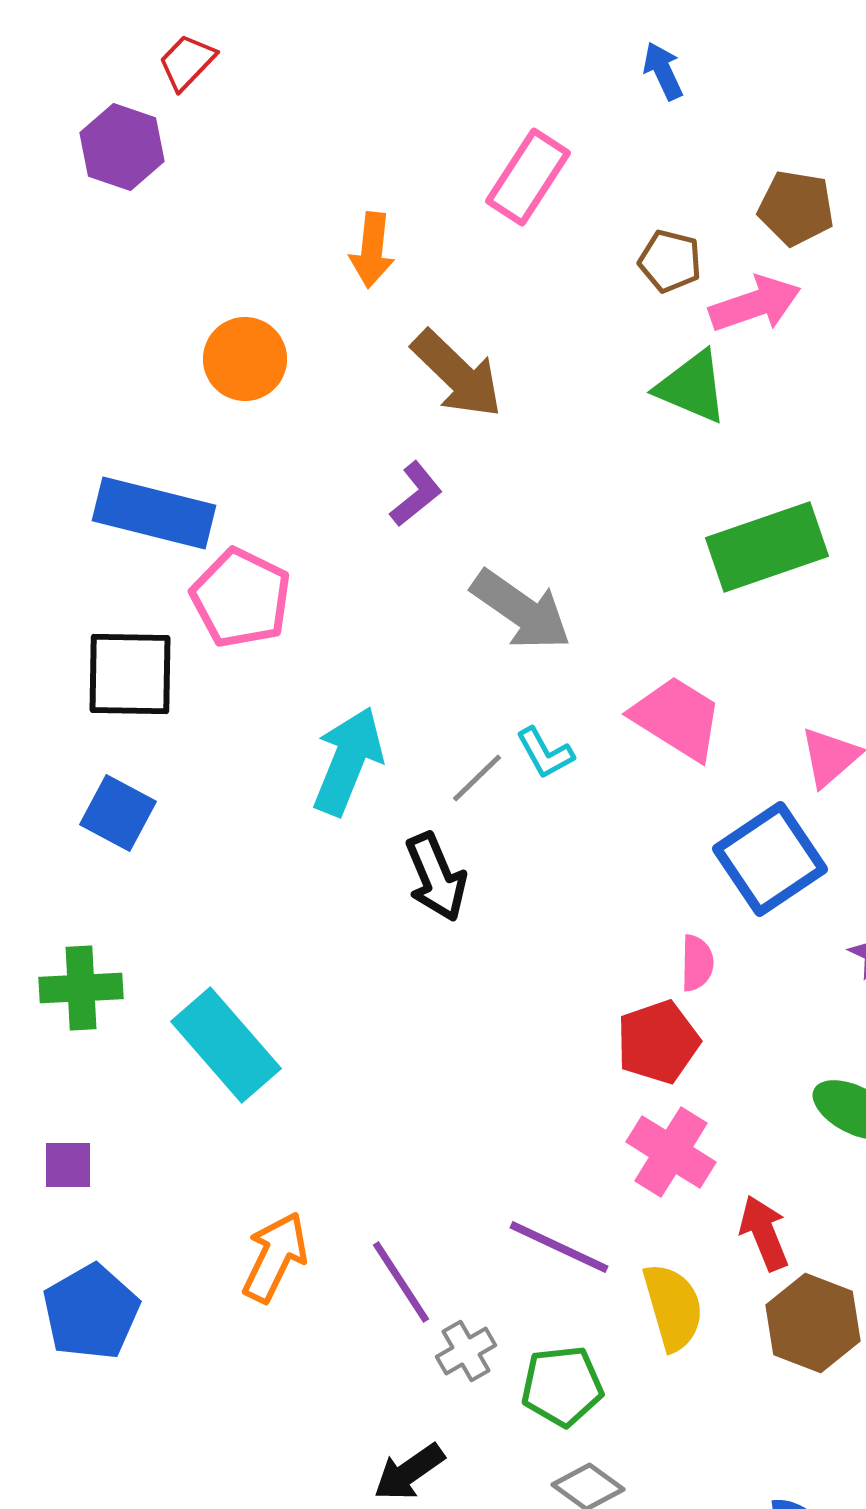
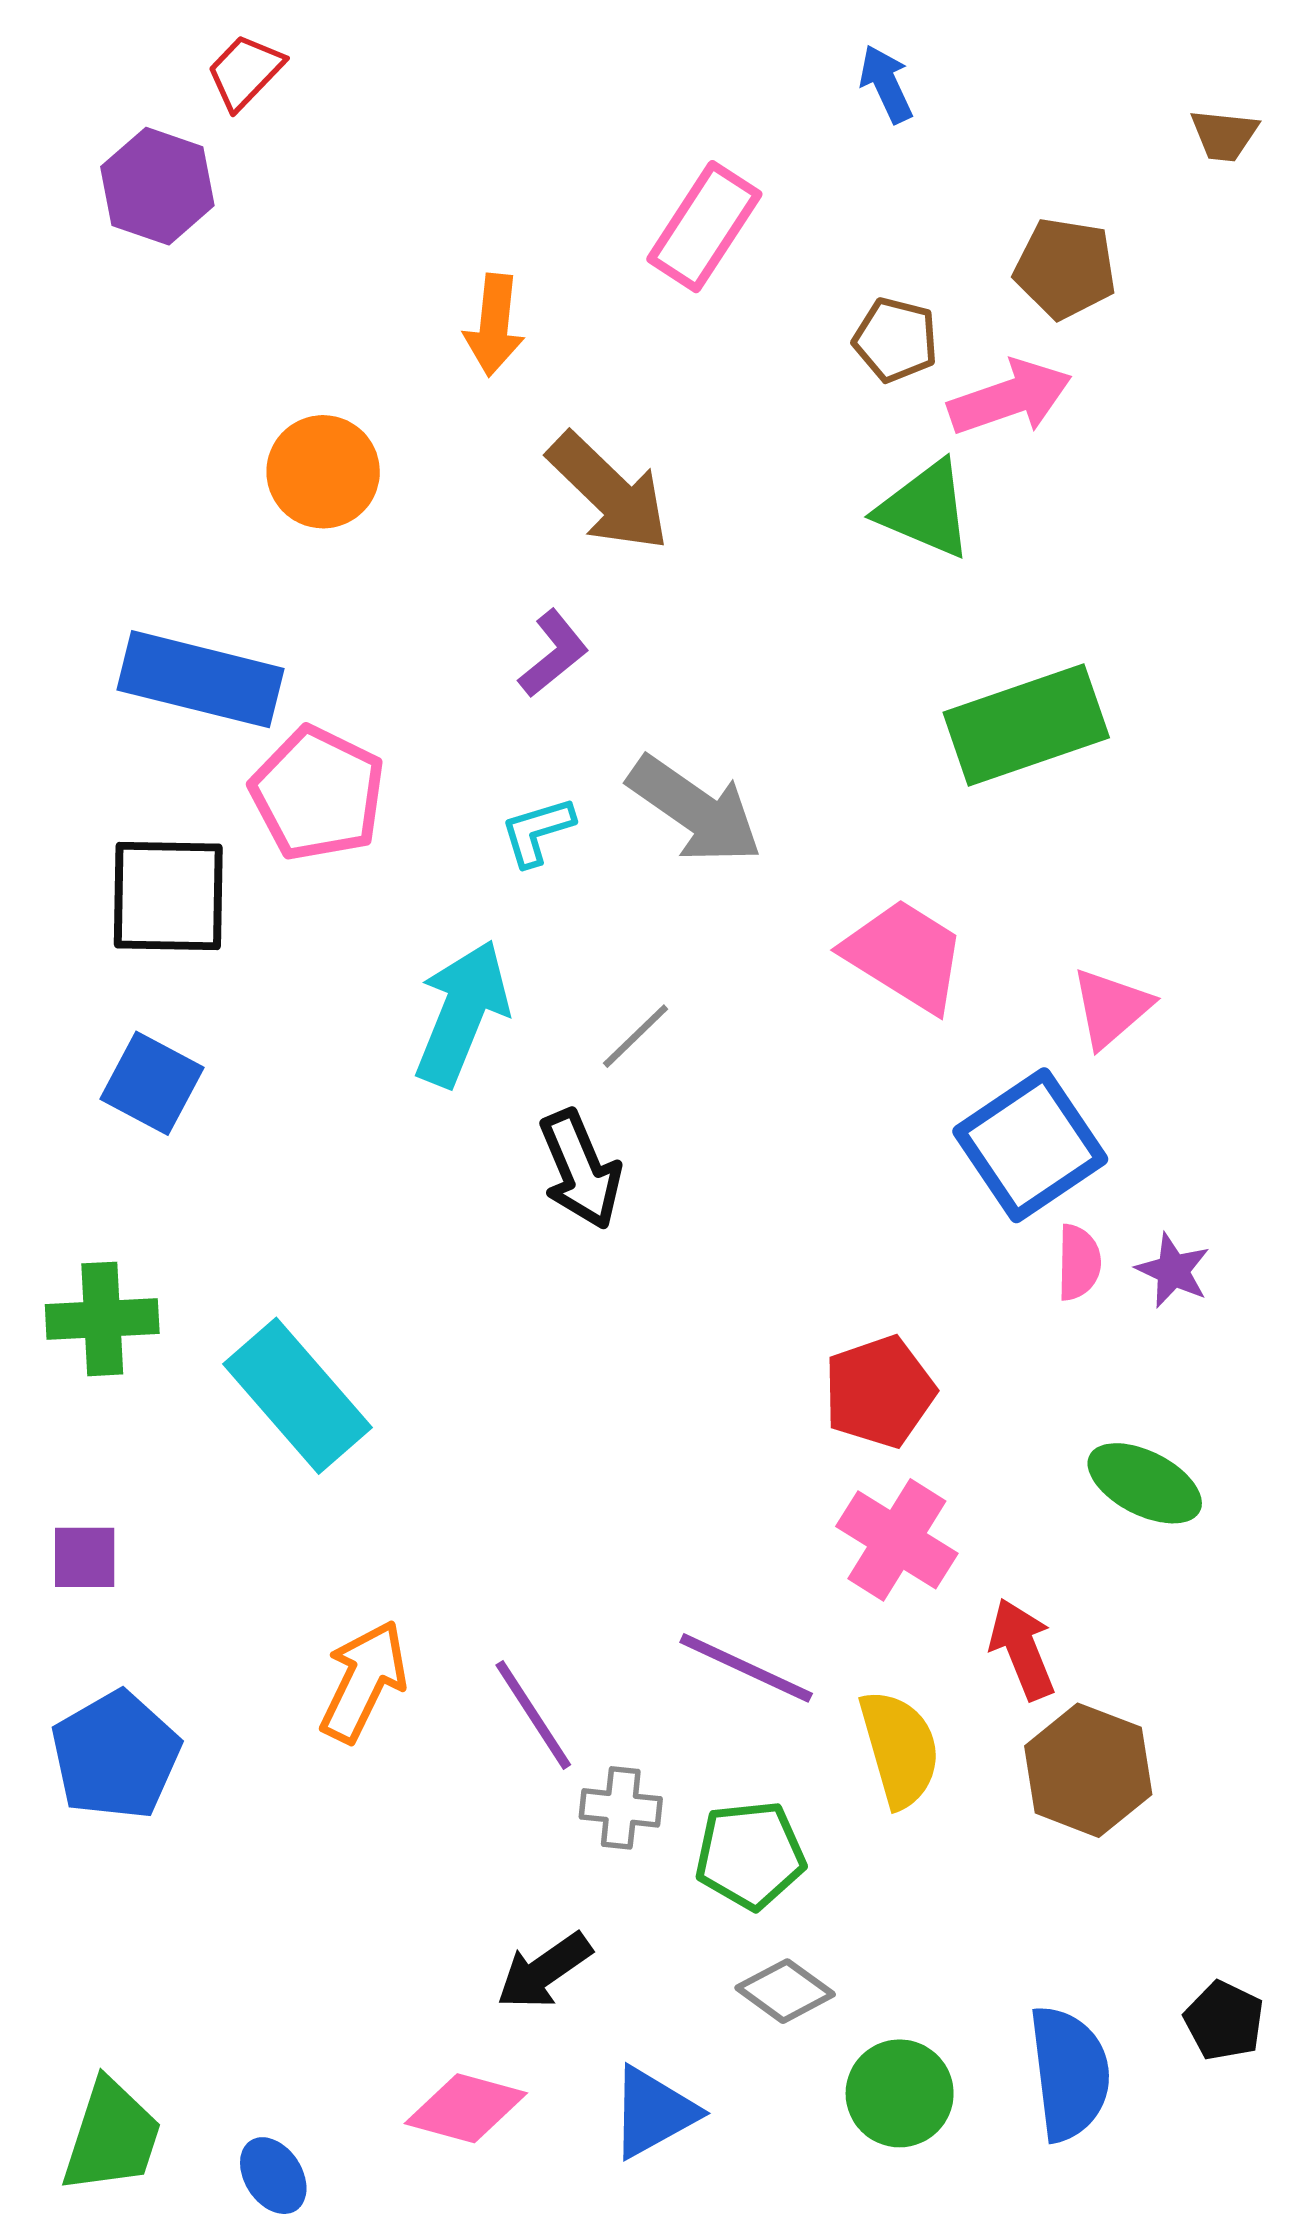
cyan L-shape: (545, 753) -> (537, 831), moved, turned 102
pink semicircle: (697, 963) -> (1079, 1262), moved
gray cross: (466, 1351) -> (621, 1808), turned 36

